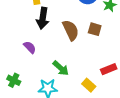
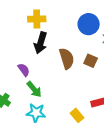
green arrow: (61, 68) -> (34, 89), moved

